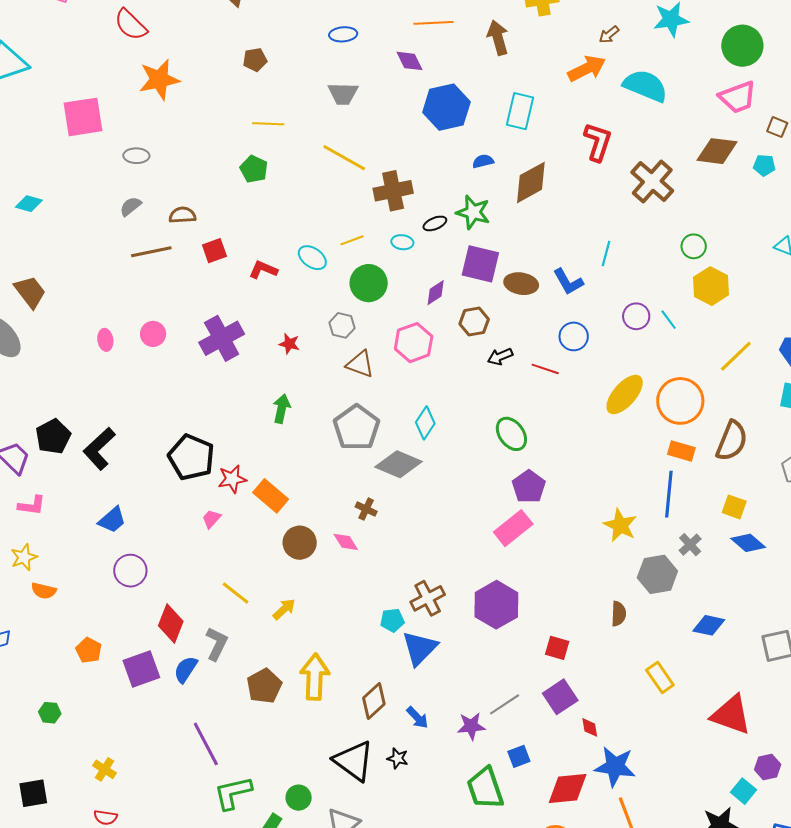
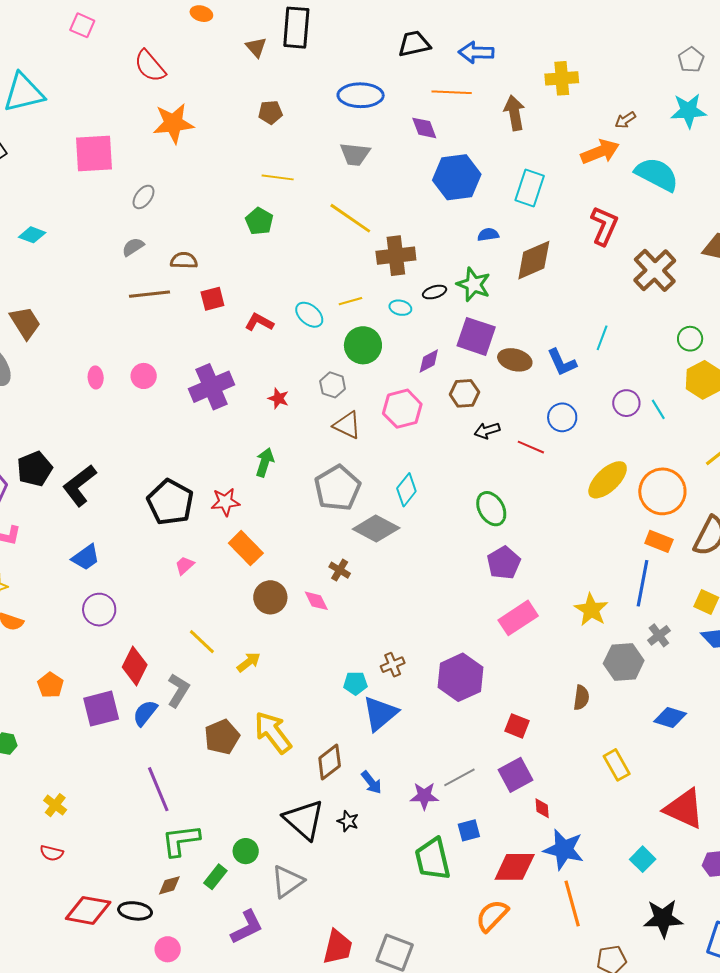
blue ellipse: (343, 34) -> (361, 95), size x1.6
gray ellipse: (136, 156) -> (144, 197), turned -60
red star: (232, 479) -> (225, 502), moved
pink rectangle: (513, 528) -> (518, 618), moved
brown cross: (428, 598) -> (393, 665), size x0.7
yellow arrow: (315, 677) -> (273, 732), turned -45
cyan square: (743, 791) -> (643, 859), moved

